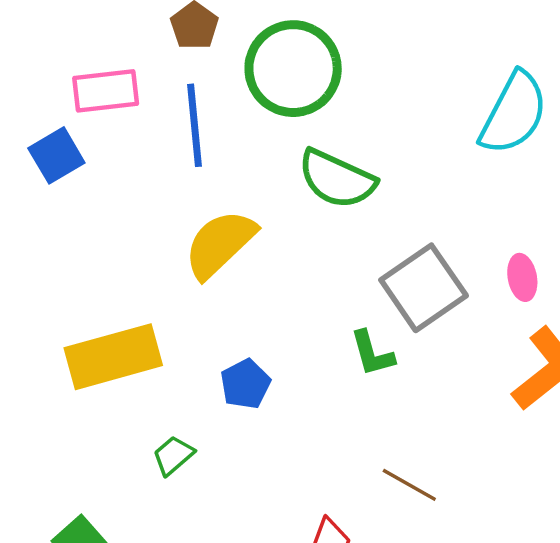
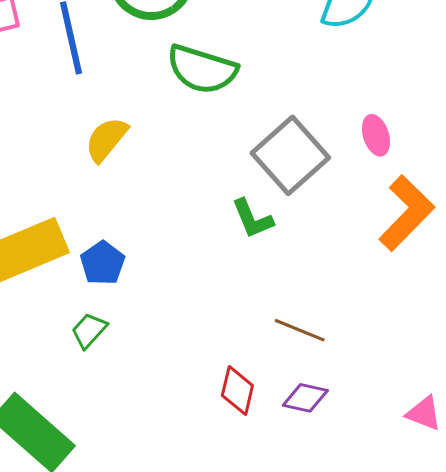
yellow semicircle: (220, 244) -> (106, 139), size x0.7
blue pentagon: (245, 384) -> (103, 263), moved

